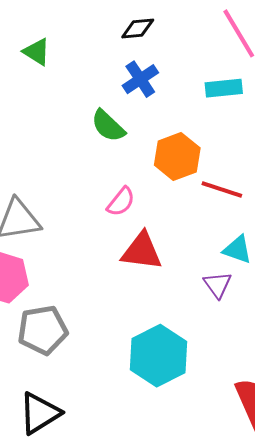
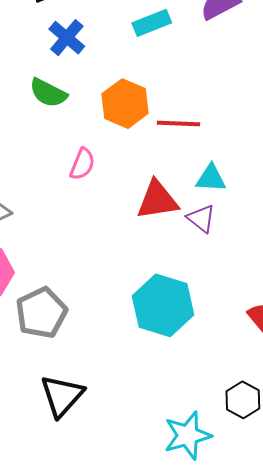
red triangle: (142, 251) -> (157, 200), moved

